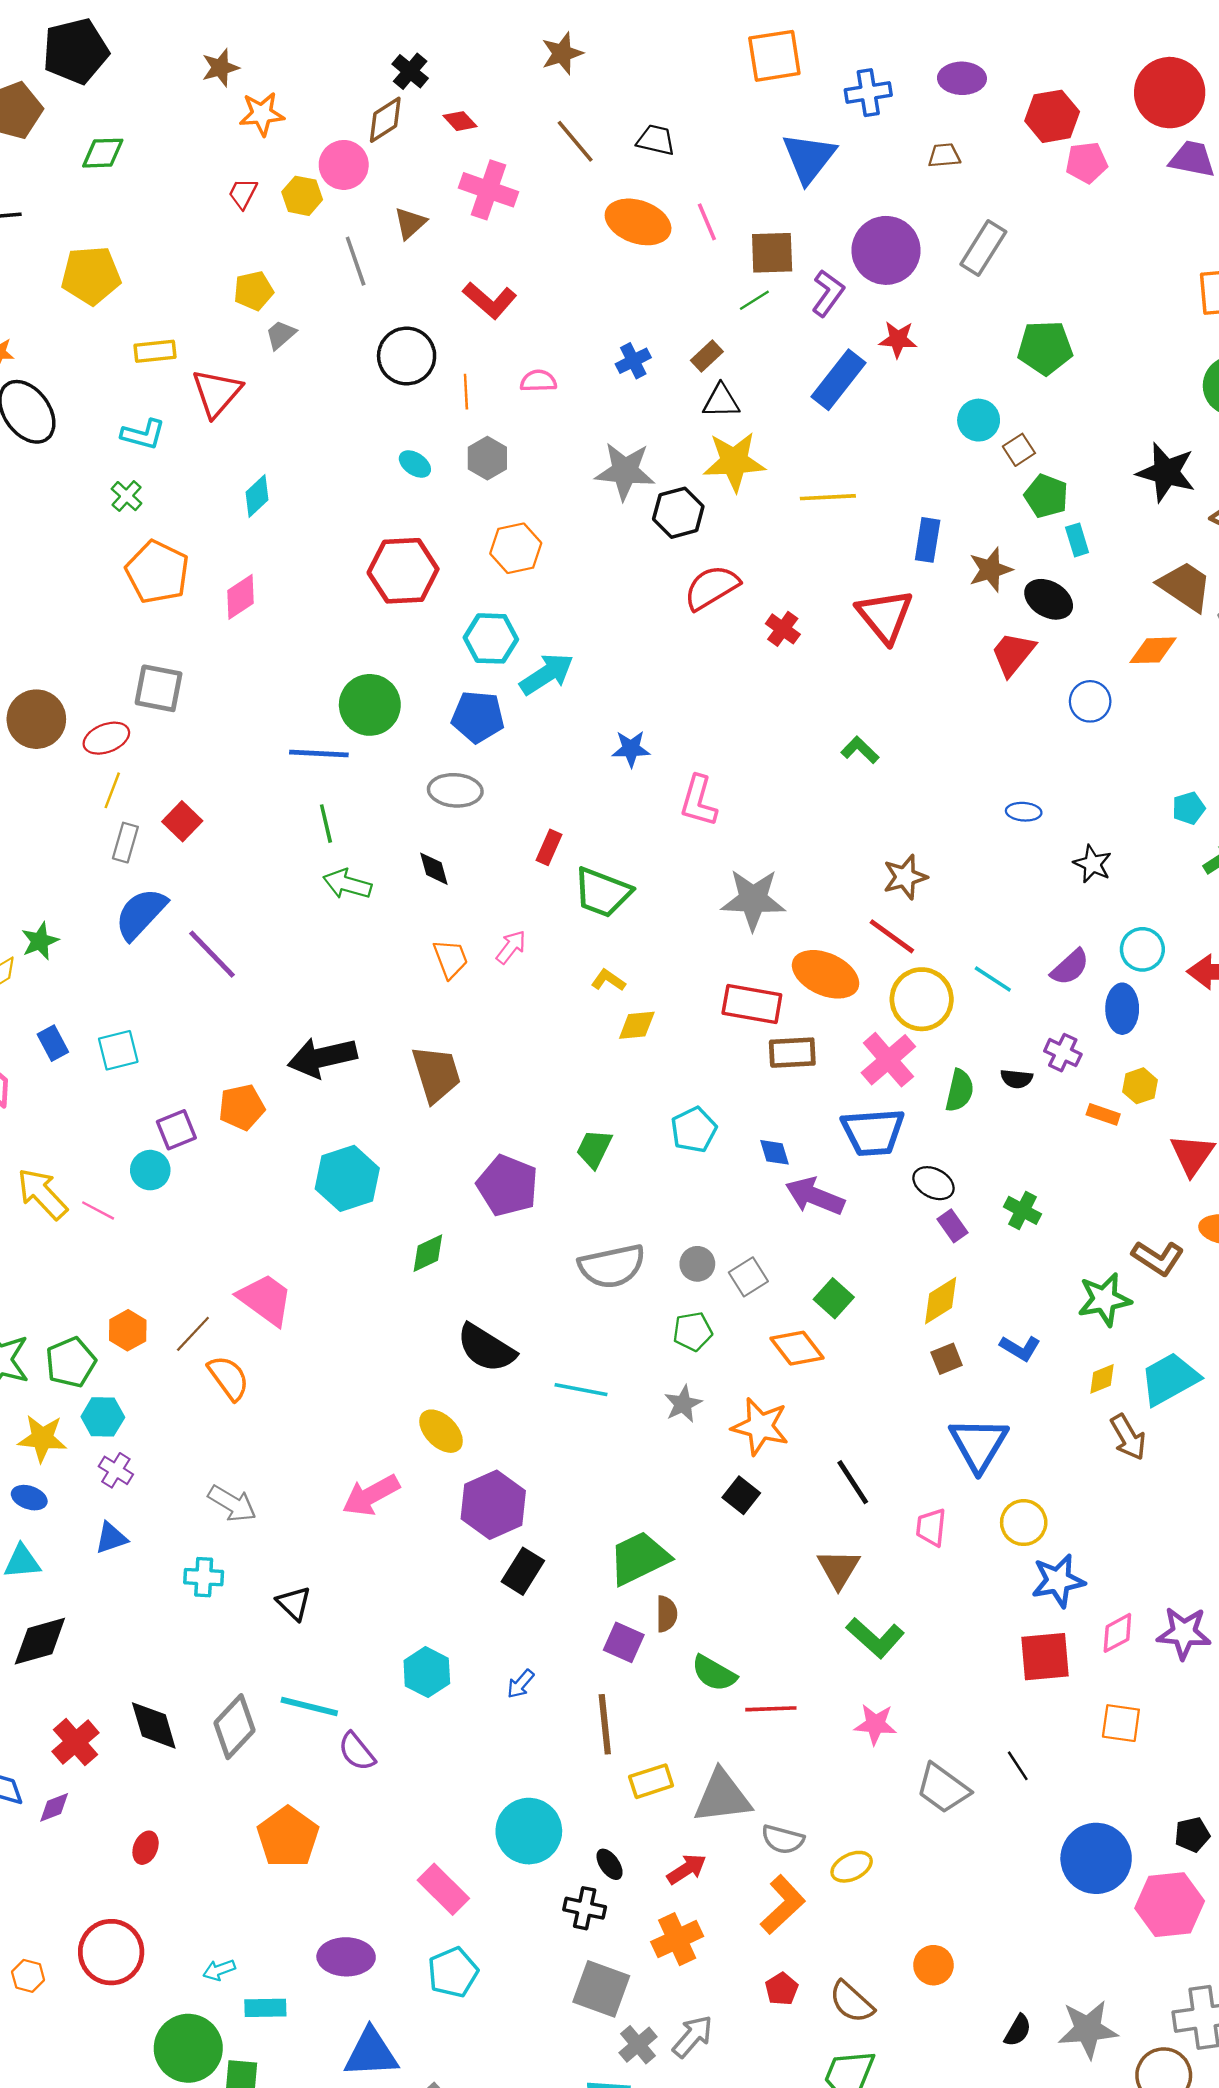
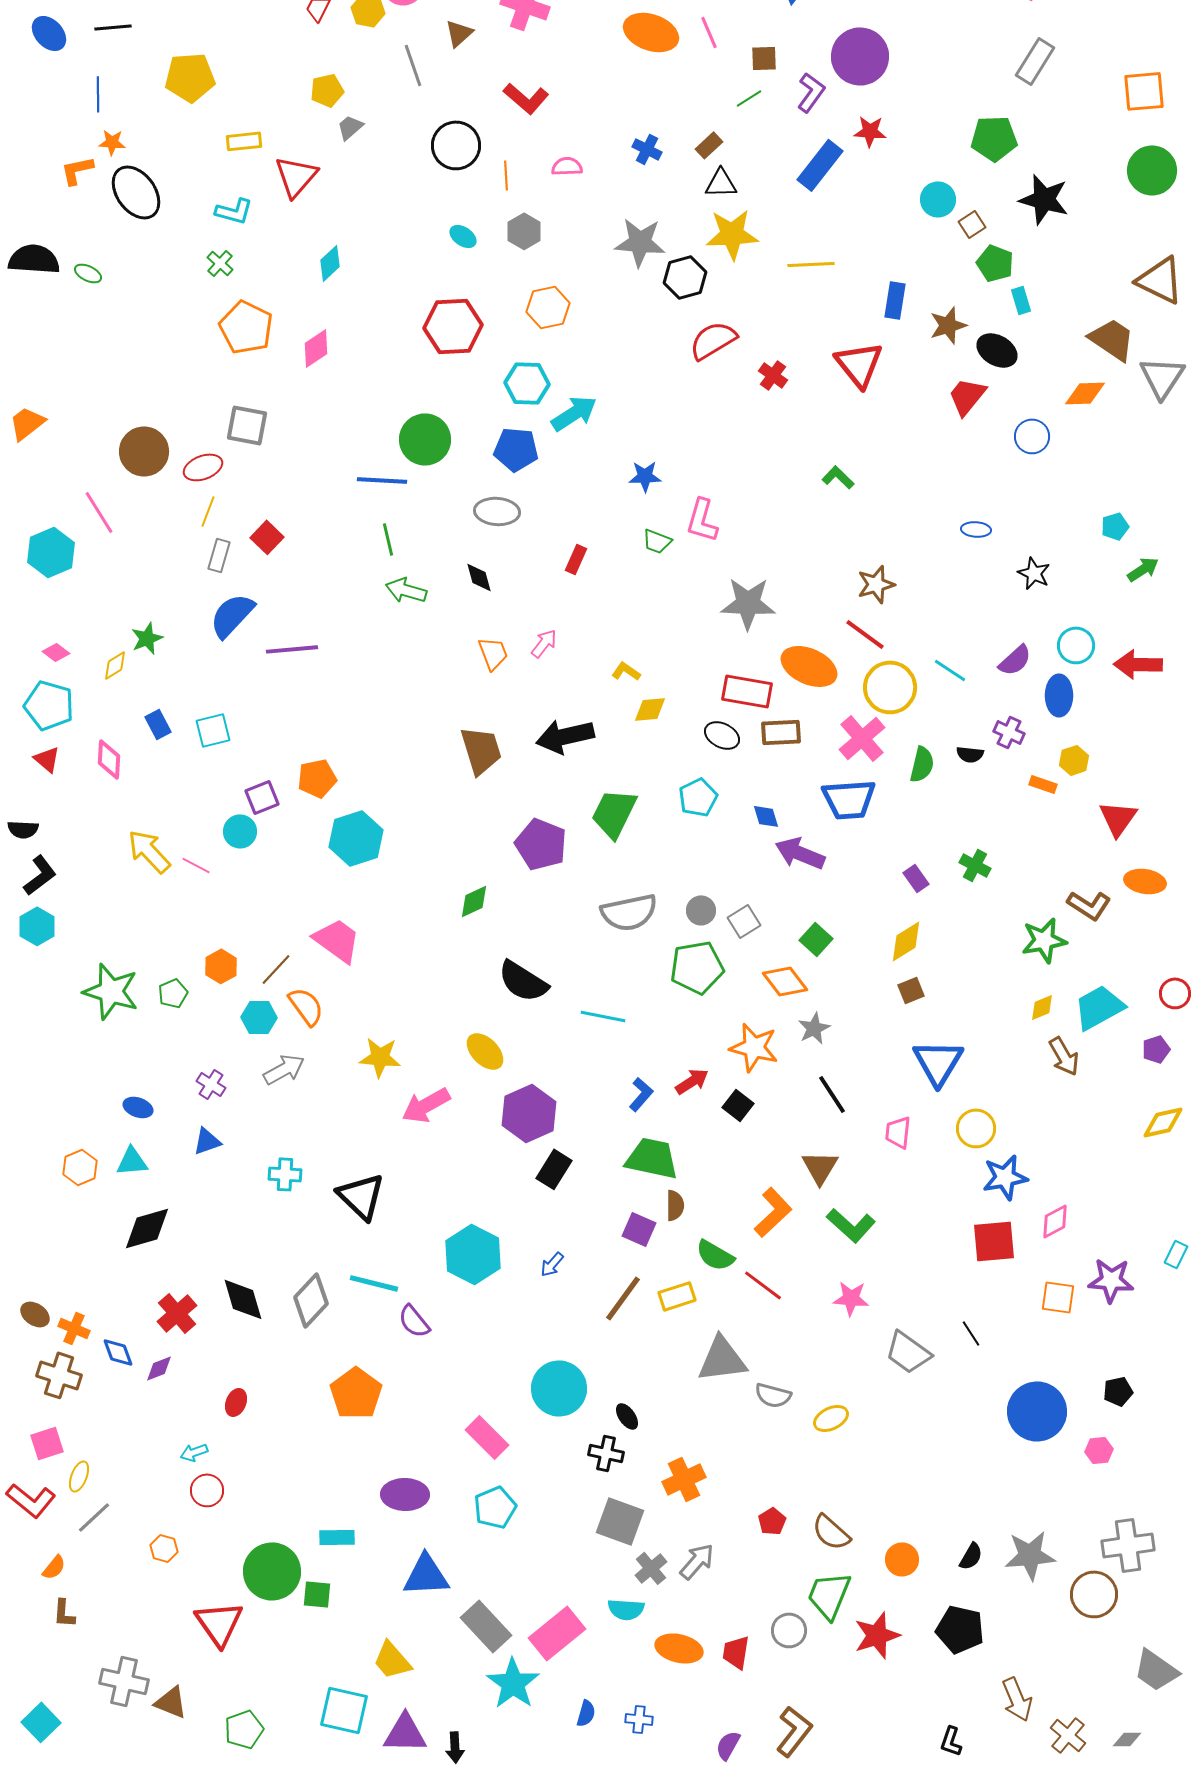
gray rectangle: (983, 248) -> (1035, 61), moved
brown square: (772, 253) -> (764, 58), size x0.7
blue cross: (633, 361) -> (647, 149), turned -36
black star: (1166, 472) -> (1044, 199), moved
green trapezoid: (602, 892) -> (657, 541), moved, size x0.6
purple line: (212, 954) -> (292, 649), turned -51
black arrow: (322, 1057) -> (565, 736), moved
green trapezoid: (594, 1149) -> (614, 813), size x1.5
cyan hexagon: (347, 1178) -> (356, 838), moved
black ellipse: (933, 1183) -> (722, 735), moved
green pentagon: (693, 1331) -> (697, 967), size x1.6
blue L-shape: (1020, 1348) -> (641, 1094), moved, turned -80
green pentagon: (71, 1362) -> (173, 993), size x0.7
gray star: (683, 1404) -> (814, 1028), moved
cyan hexagon: (103, 1417) -> (259, 1017), moved
yellow star: (42, 1438) -> (380, 1057), moved
gray arrow: (232, 1504) -> (284, 1069), moved, turned -60
green trapezoid: (639, 1558) -> (652, 1158), turned 38
black triangle: (294, 1603) -> (361, 1196), size x1.6
purple star: (1184, 1633) -> (1111, 1280), moved
cyan hexagon: (427, 1672) -> (473, 1254), size x1.4
red line: (771, 1709) -> (763, 1285), turned 39
brown line: (605, 1724) -> (623, 1298), turned 42
yellow rectangle: (651, 1781) -> (677, 1296), moved
red arrow: (687, 1869) -> (692, 1081), moved
orange L-shape: (783, 1905) -> (773, 1212), moved
pink hexagon: (1170, 1905) -> (1099, 1450), size x0.5
red circle: (111, 1952) -> (207, 1490), size x0.6
orange circle: (933, 1965) -> (902, 1559), moved
cyan arrow: (219, 1970) -> (194, 1452), moved
orange hexagon: (28, 1976) -> (164, 1548), moved

